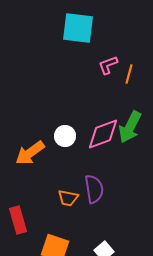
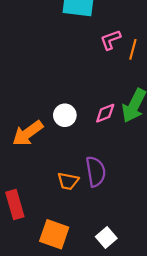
pink diamond: (103, 134) -> (105, 113), size x0.6

